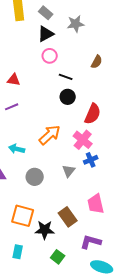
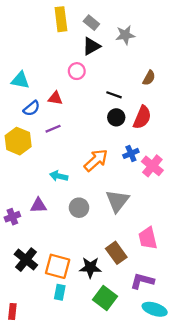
pink circle: (50, 56) -> (77, 71), moved
red semicircle: (93, 114) -> (142, 117), moved
pink cross: (83, 140) -> (152, 166), moved
blue cross: (91, 160) -> (131, 153), moved
gray triangle: (69, 171) -> (117, 201), size x1.6
orange square: (23, 216) -> (58, 266), moved
green square: (58, 257) -> (105, 298), size x1.5

